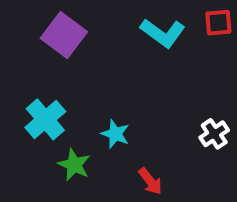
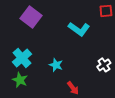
cyan L-shape: (163, 33) -> (79, 29), moved
green star: (74, 165) -> (20, 80), moved

